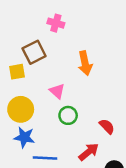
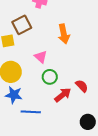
red arrow: (89, 152) -> (63, 95), moved

